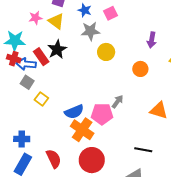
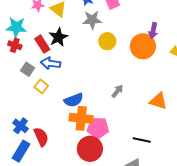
blue arrow: (26, 64) -> (51, 63), moved
orange circle: (140, 69) -> (143, 46), moved, size x1.6
pink pentagon: (102, 114) -> (98, 128), moved
orange cross: (82, 130) -> (81, 118), turned -30
blue cross: (22, 139) -> (20, 126), turned 35
red semicircle: (54, 159) -> (41, 137), moved

